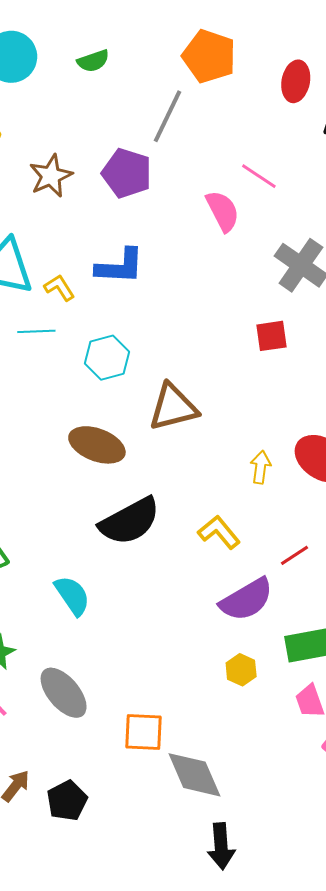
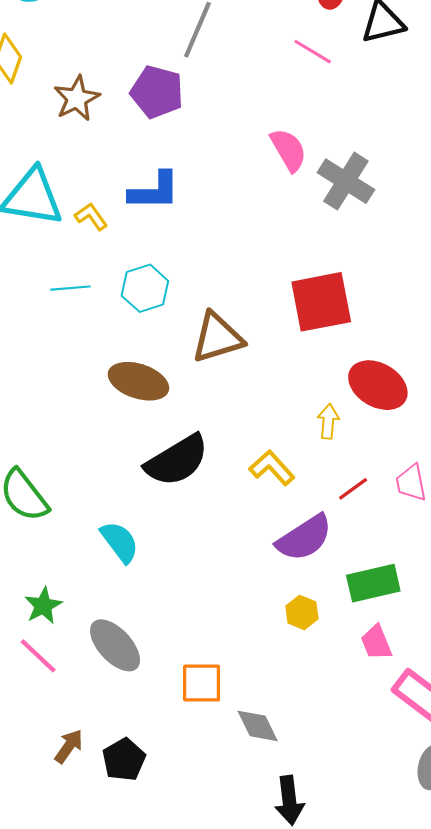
pink line: (259, 176) -> (313, 52), moved
pink semicircle: (223, 211) -> (289, 150), moved
cyan line: (36, 331) -> (70, 288), moved
red square: (272, 336) -> (321, 302), moved, size x1.8
yellow arrow: (260, 467) -> (328, 421), moved
gray diamond: (194, 775) -> (258, 726), size x0.7

